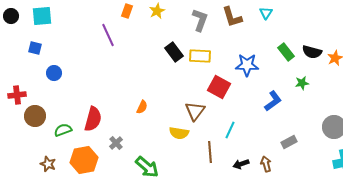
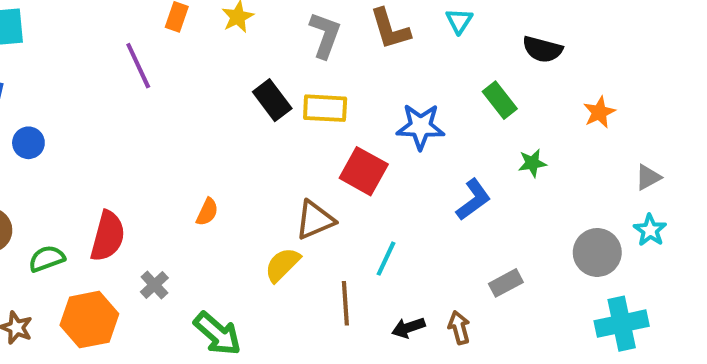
black semicircle: (312, 52) -> (542, 49), moved
brown triangle: (195, 111) -> (315, 220), turned 30
yellow semicircle: (179, 133) -> (282, 265), turned 126

